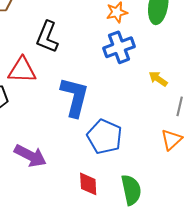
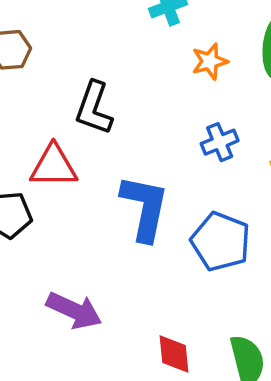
blue cross: (119, 47) -> (220, 142), moved, size x0.7
blue pentagon: (105, 137) -> (221, 242), moved

